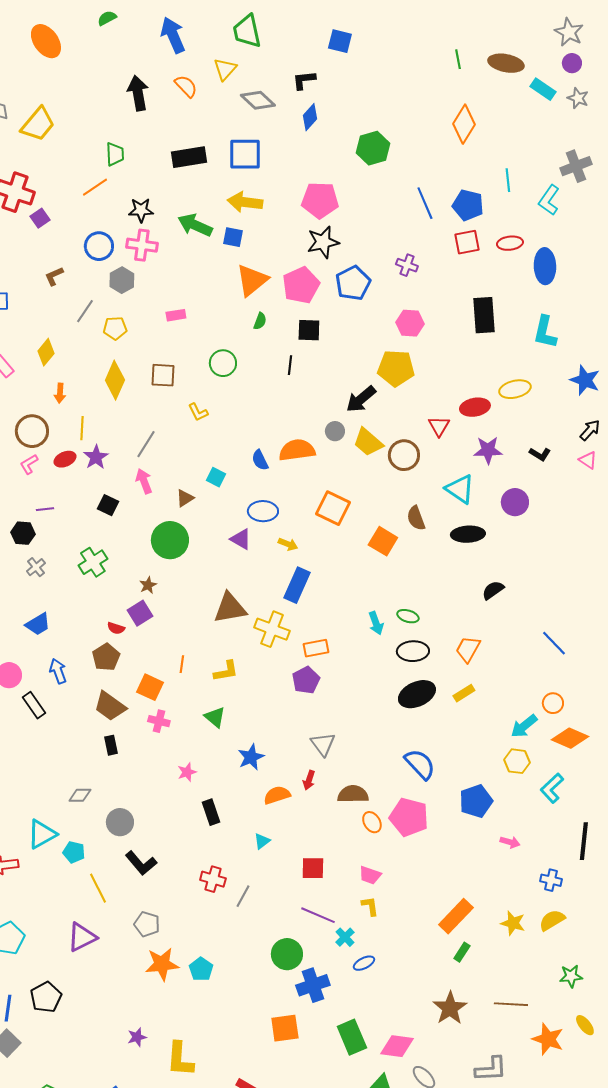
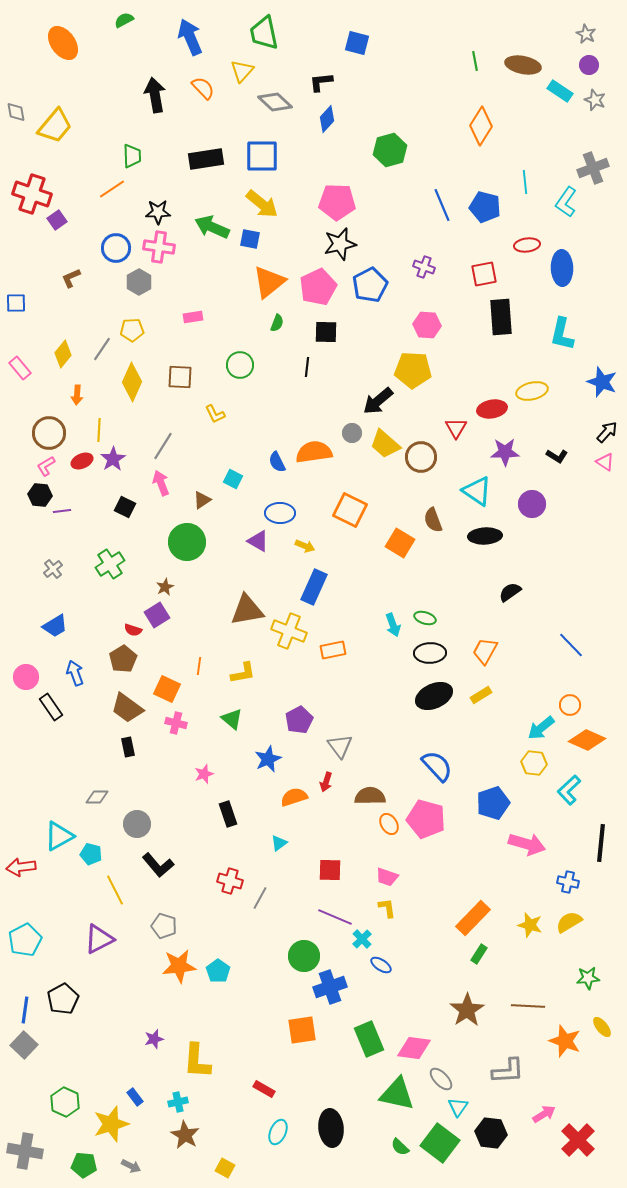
gray star: (569, 32) -> (586, 34), size x0.7
yellow arrow: (245, 202) -> (262, 204), turned -148
red square: (467, 242) -> (484, 274), moved
gray line: (85, 311) -> (102, 349), moved
black hexagon: (23, 533) -> (40, 495), moved
purple pentagon: (306, 680) -> (299, 720), moved
pink arrow: (510, 842) -> (527, 844), size x1.8
blue ellipse: (364, 963) -> (381, 965), turned 60

